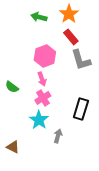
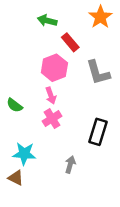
orange star: (69, 14) -> (100, 17), moved
red rectangle: (71, 37) -> (70, 42), moved
cyan star: (39, 120) -> (24, 154), moved, turned -30

